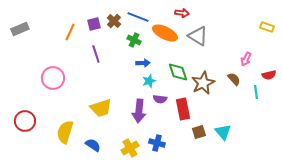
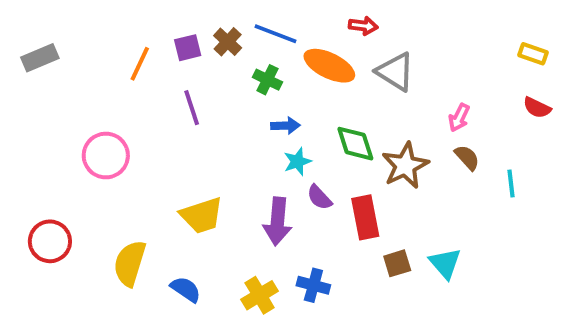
pink arrow: (246, 59) -> (459, 118), moved
red semicircle: (269, 75) -> (537, 108), moved, turned 40
purple semicircle: (160, 99) -> (319, 197), turned 40

